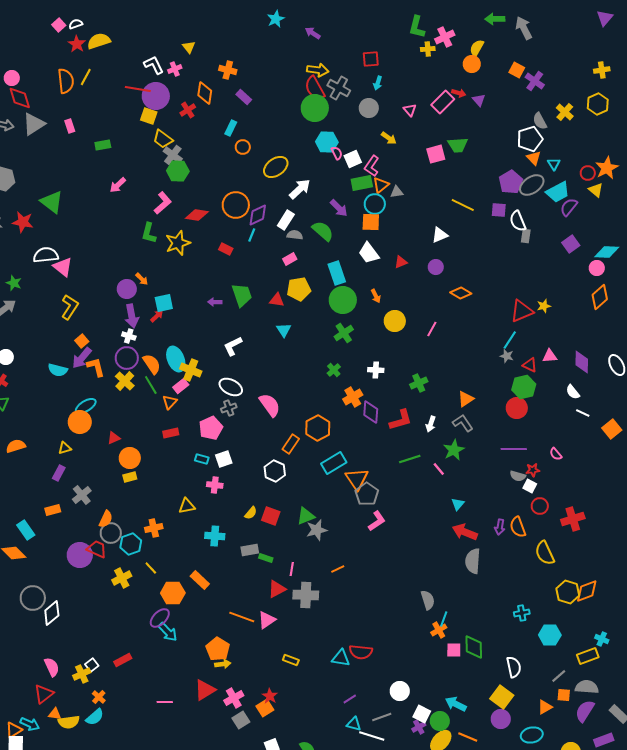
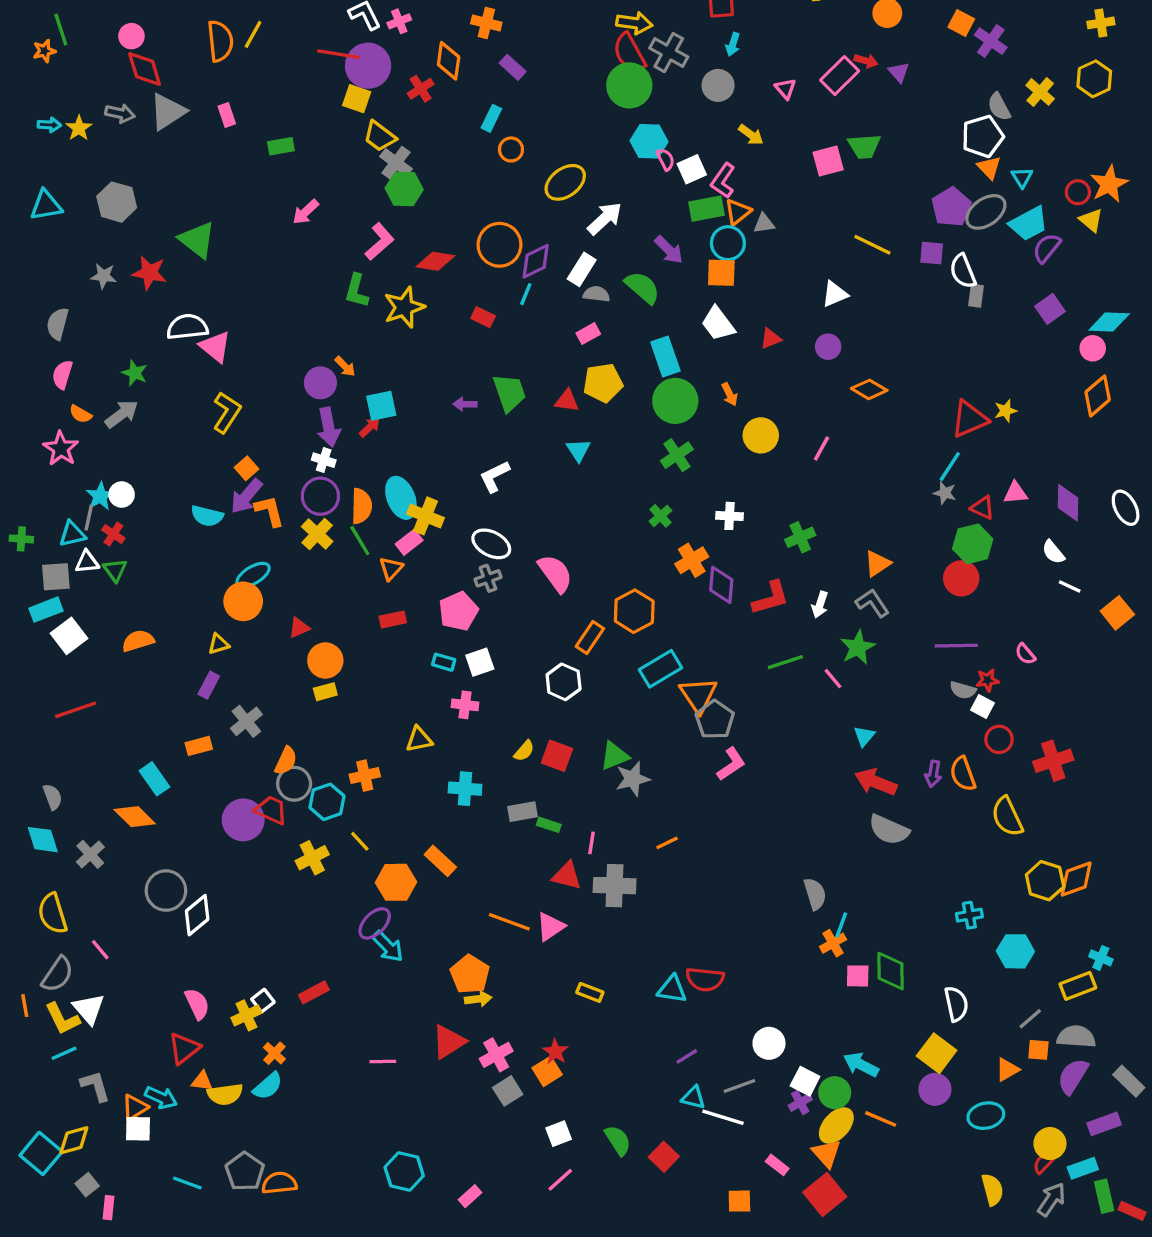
orange semicircle: (152, 364) -> (361, 506), turned 35
gray semicircle: (473, 561) -> (889, 830), turned -70
red triangle: (277, 589) -> (567, 876), turned 42

